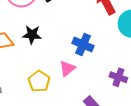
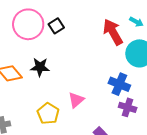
blue cross: (83, 45) -> (119, 84), moved

